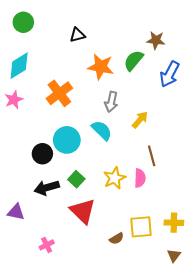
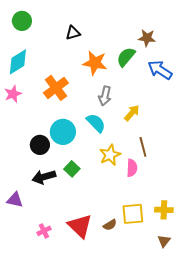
blue arrow: (170, 74) -> (160, 70), turned 95
yellow star: (114, 178) -> (110, 155), moved
red triangle: (83, 211) -> (80, 226), moved

